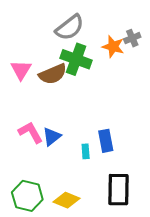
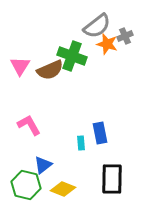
gray semicircle: (70, 27) -> (97, 26), moved
blue triangle: (52, 137) -> (43, 165), moved

